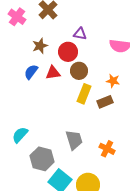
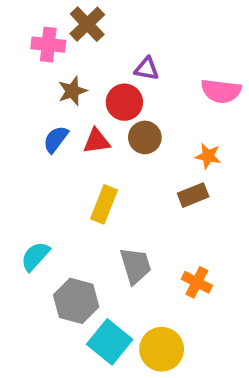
pink cross: (17, 17) -> (48, 45), moved, turned -30
yellow rectangle: (84, 94) -> (104, 204), moved

